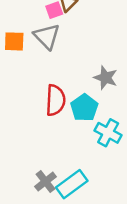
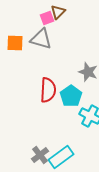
gray triangle: (47, 36) -> (41, 39), turned -30

